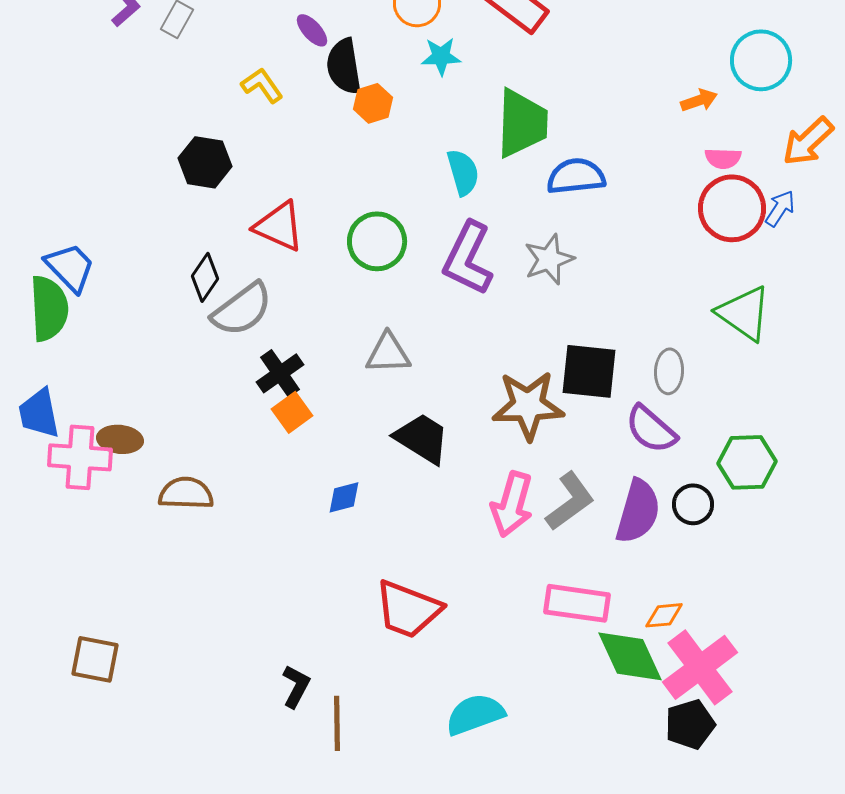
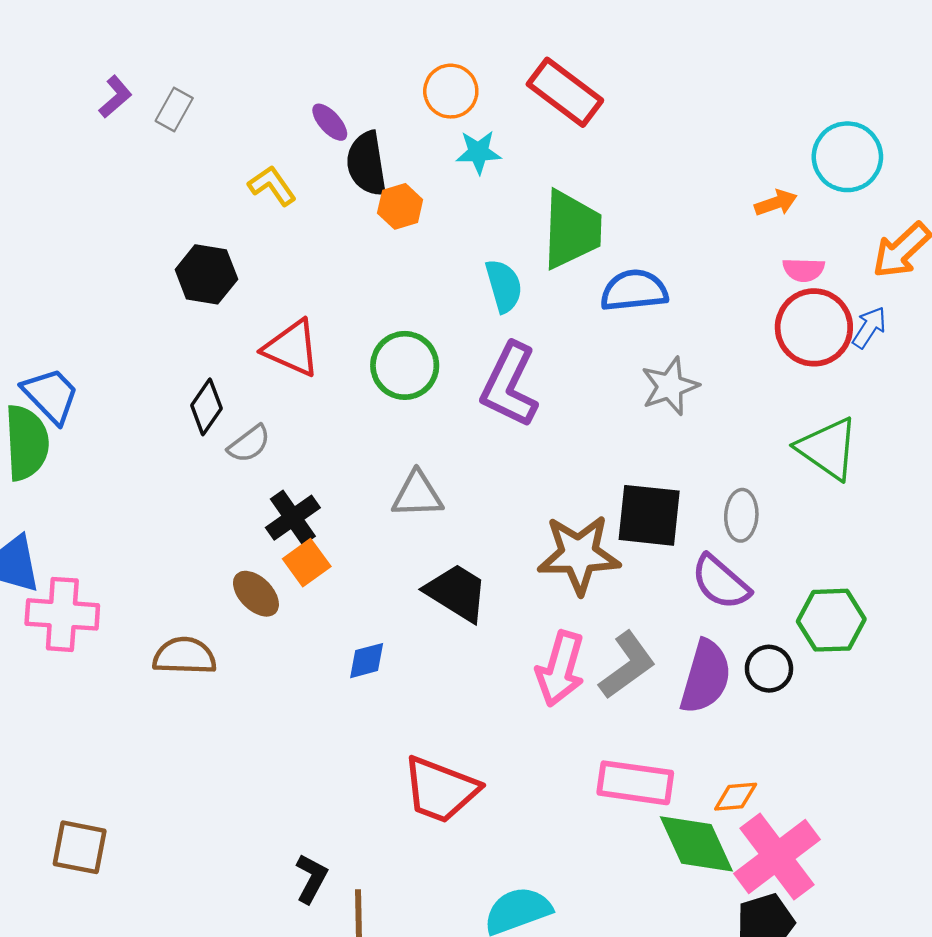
gray star: (549, 259) -> (670, 386), moved
gray semicircle: (242, 309) -> (249, 444), size x0.6
brown ellipse: (120, 439) -> (256, 594), moved, turned 39

